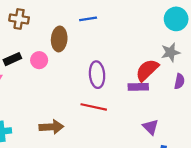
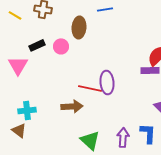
purple ellipse: (97, 75) -> (107, 82), moved
red line: (94, 107) -> (90, 88), moved

